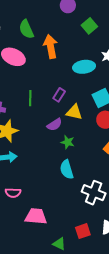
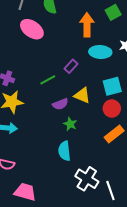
orange arrow: (50, 47) -> (87, 25), moved
purple rectangle: (59, 95) -> (71, 66), moved
green line: (30, 98) -> (48, 80), moved, turned 49

